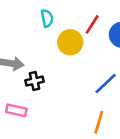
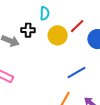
black cross: (35, 81) -> (28, 30), moved

